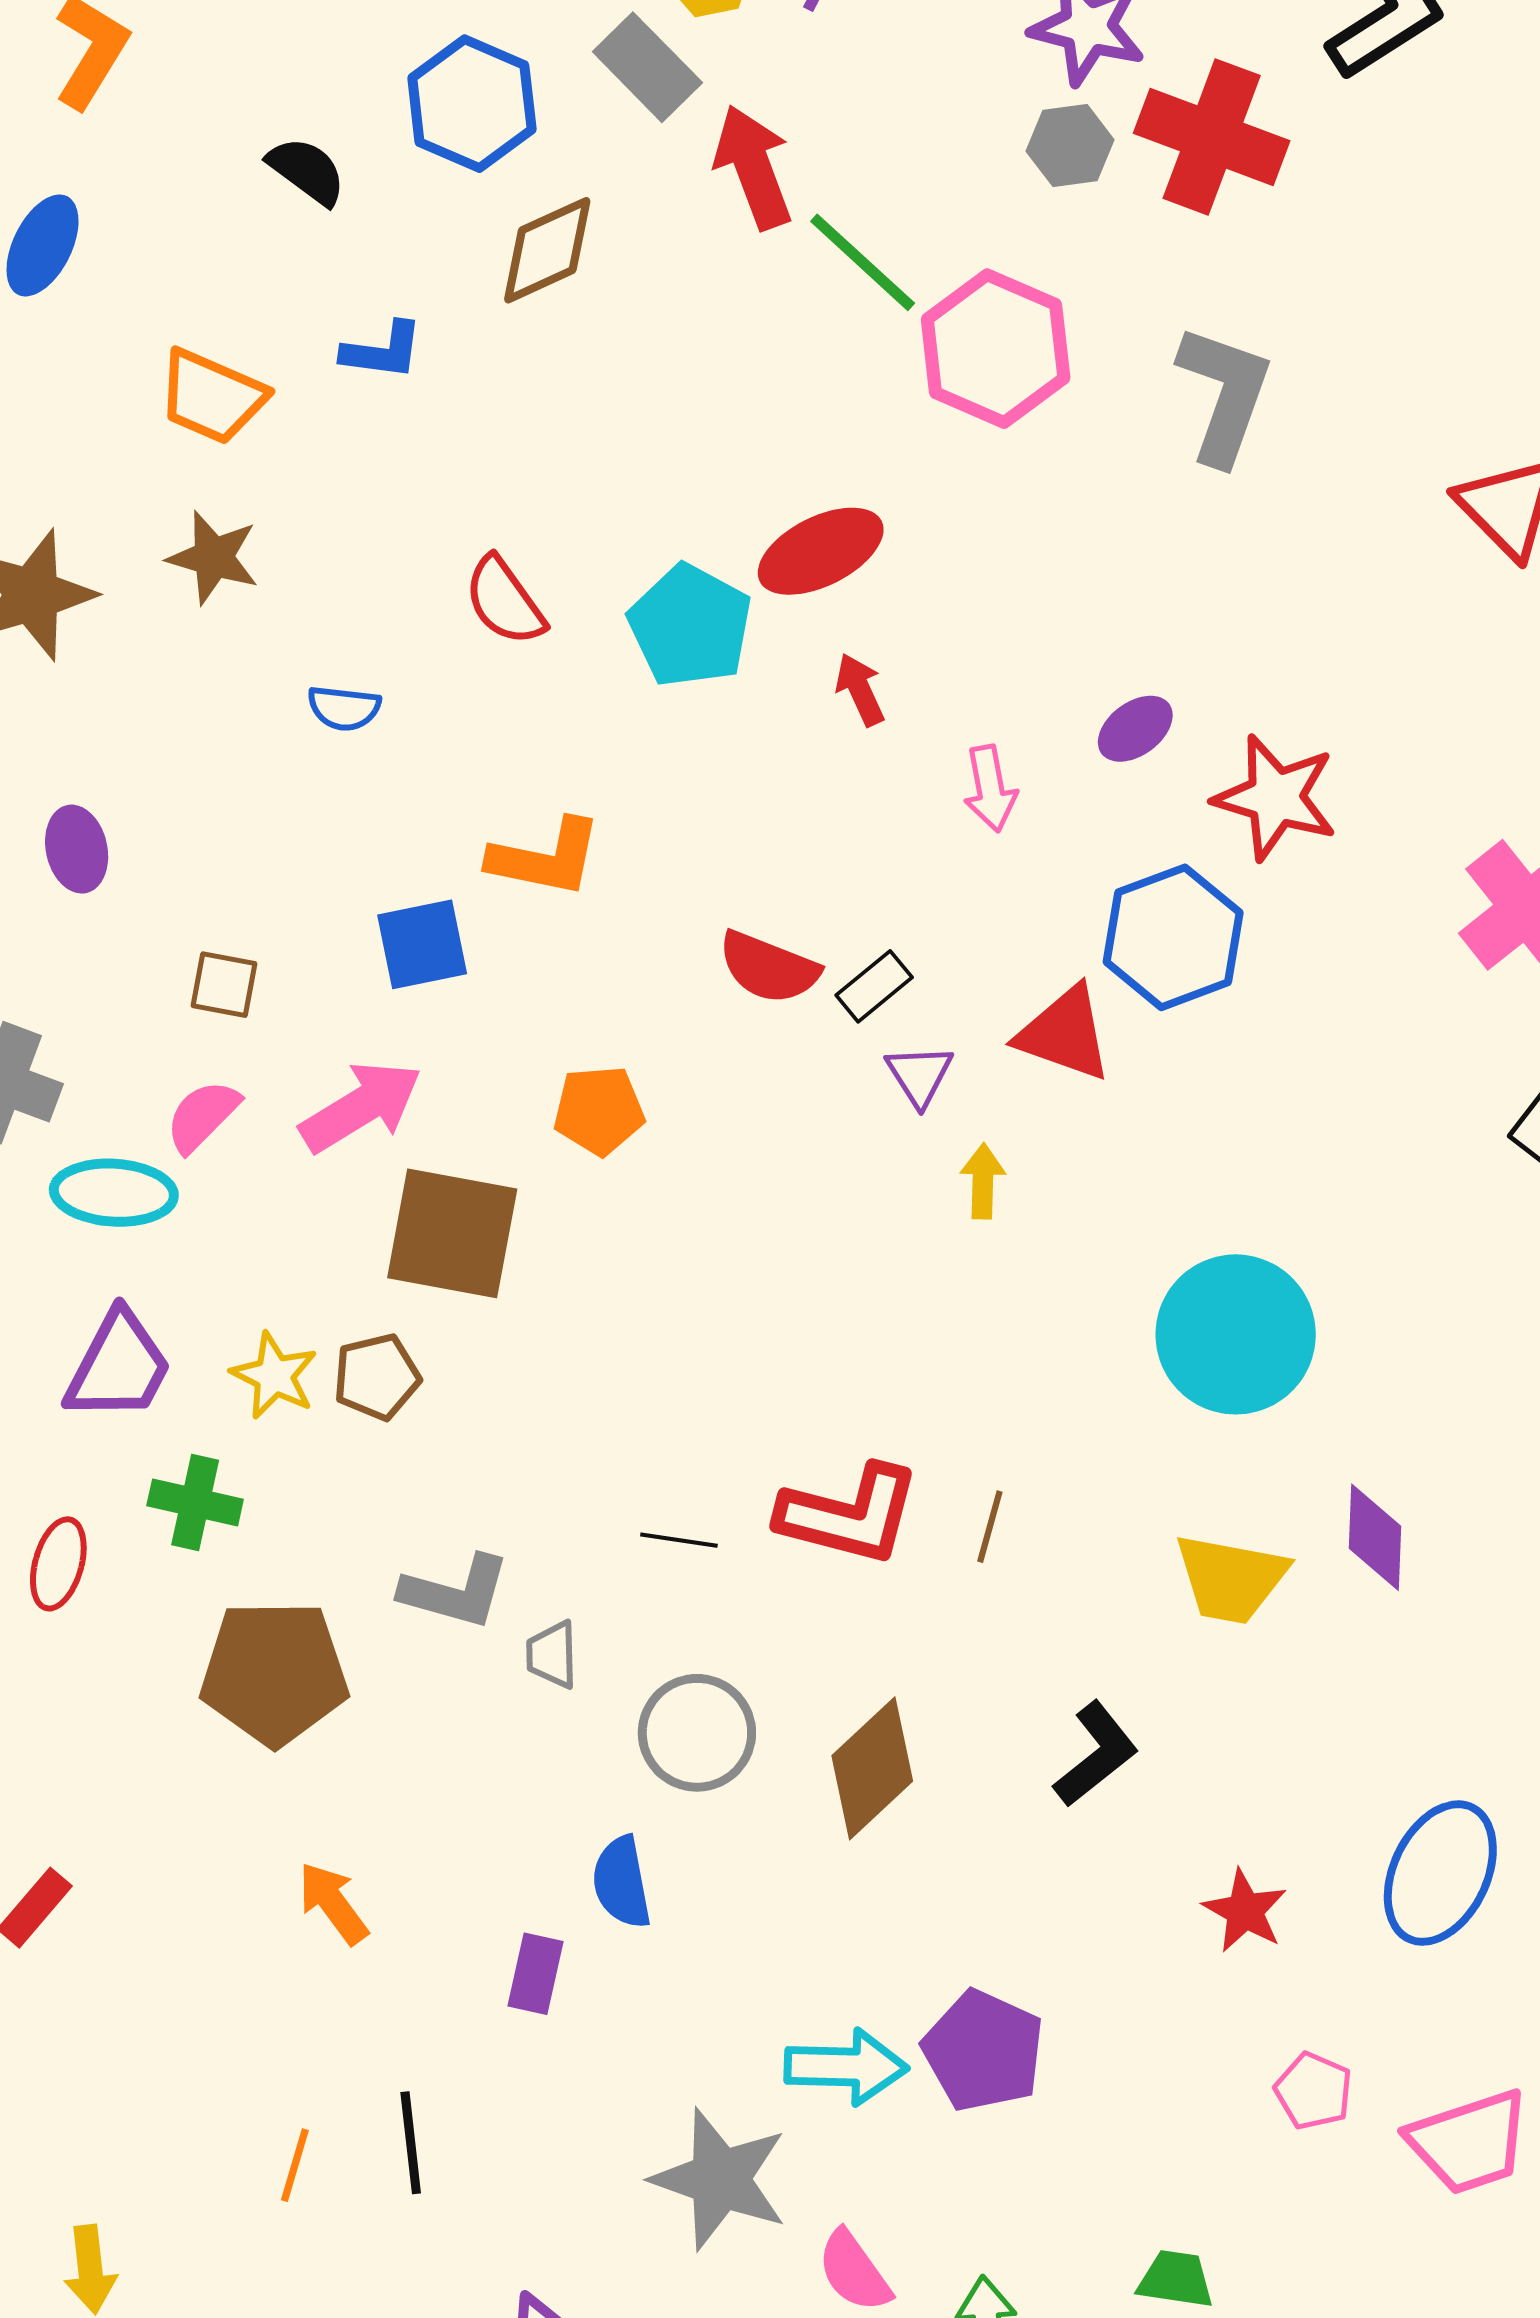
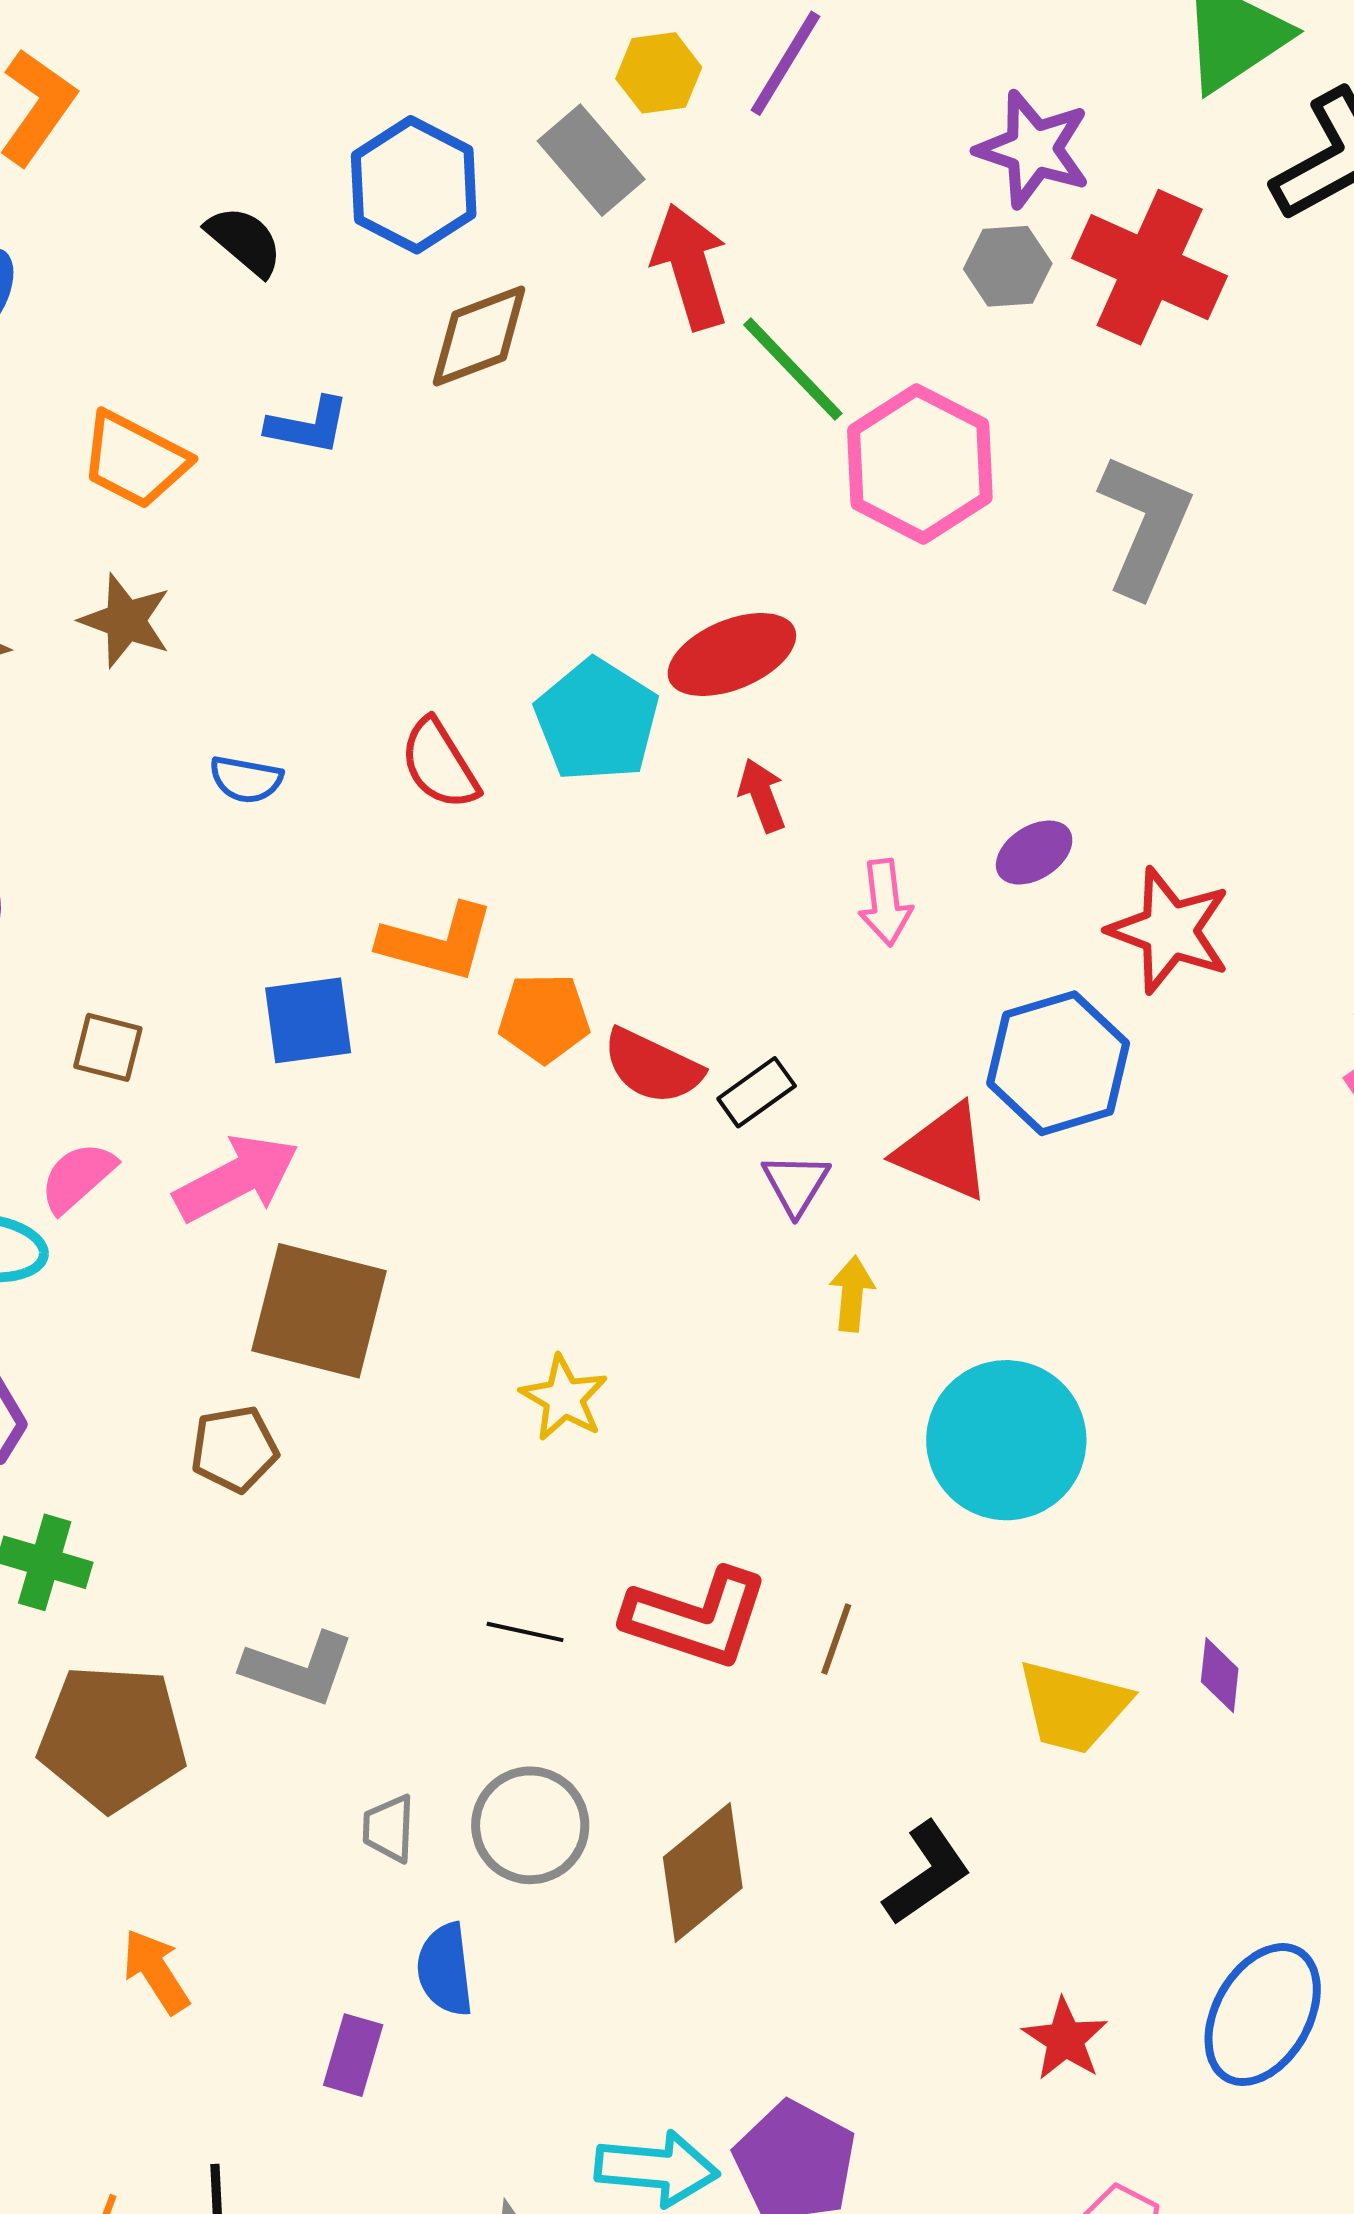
red semicircle: (505, 601) -> (439, 764), moved
orange pentagon: (599, 1110) -> (544, 1018), moved
cyan circle: (1236, 1334) -> (1006, 1440), moved
yellow star: (274, 1376) -> (564, 1398), moved
purple diamond: (1375, 1537) -> (1220, 1675), size x0.7
gray trapezoid: (552, 1655) -> (389, 1828), moved

